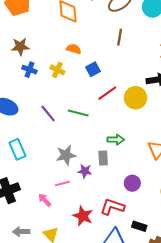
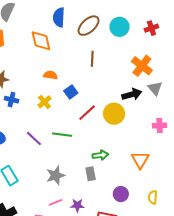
yellow cross: (57, 70) -> (44, 102), moved, turned 32
purple star: (85, 171) -> (77, 205), moved

